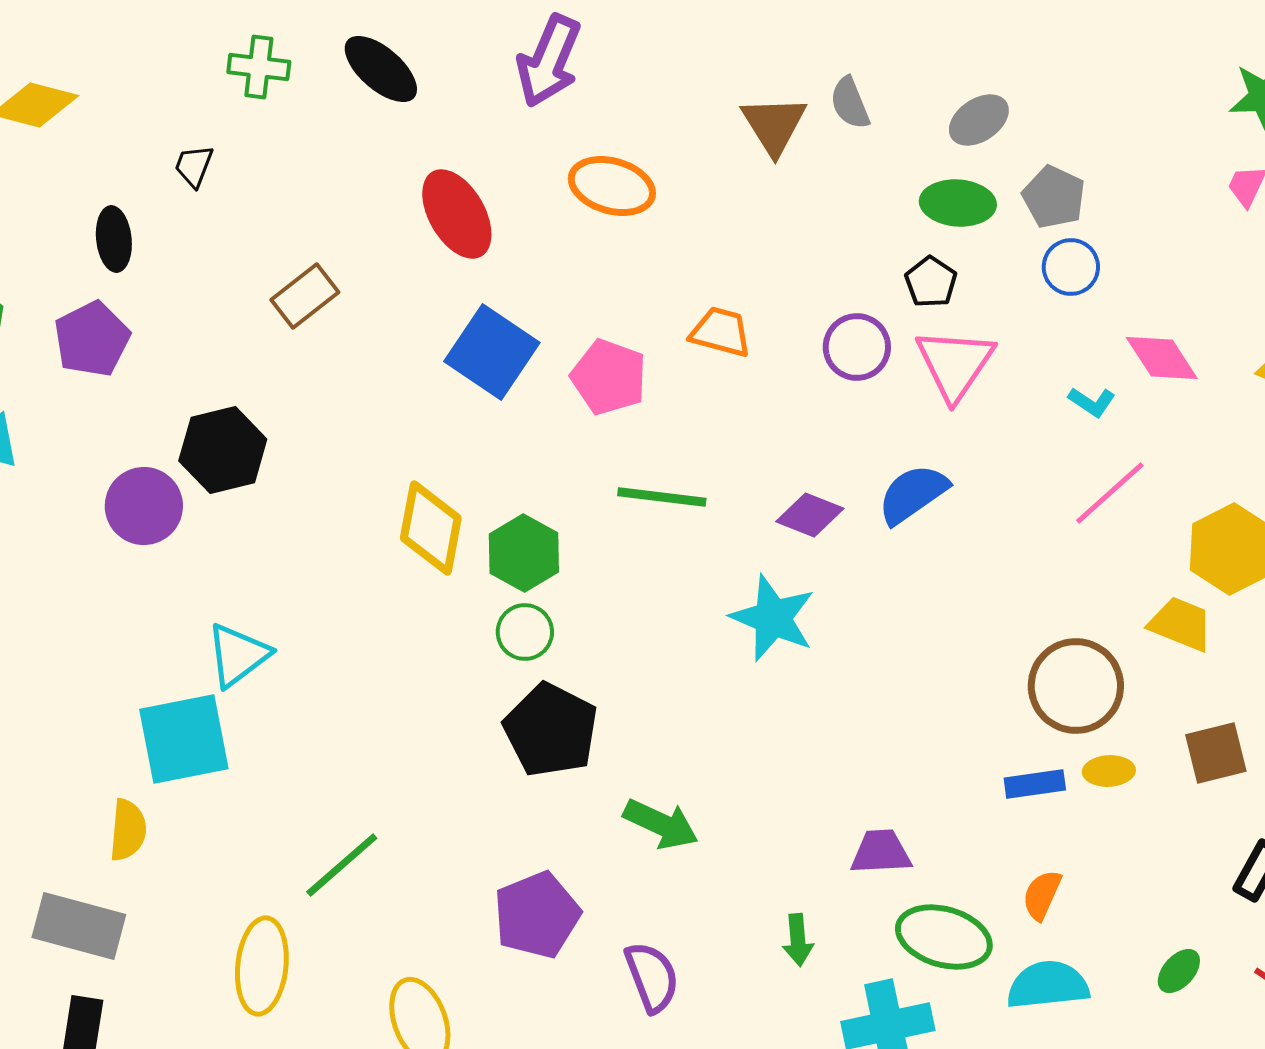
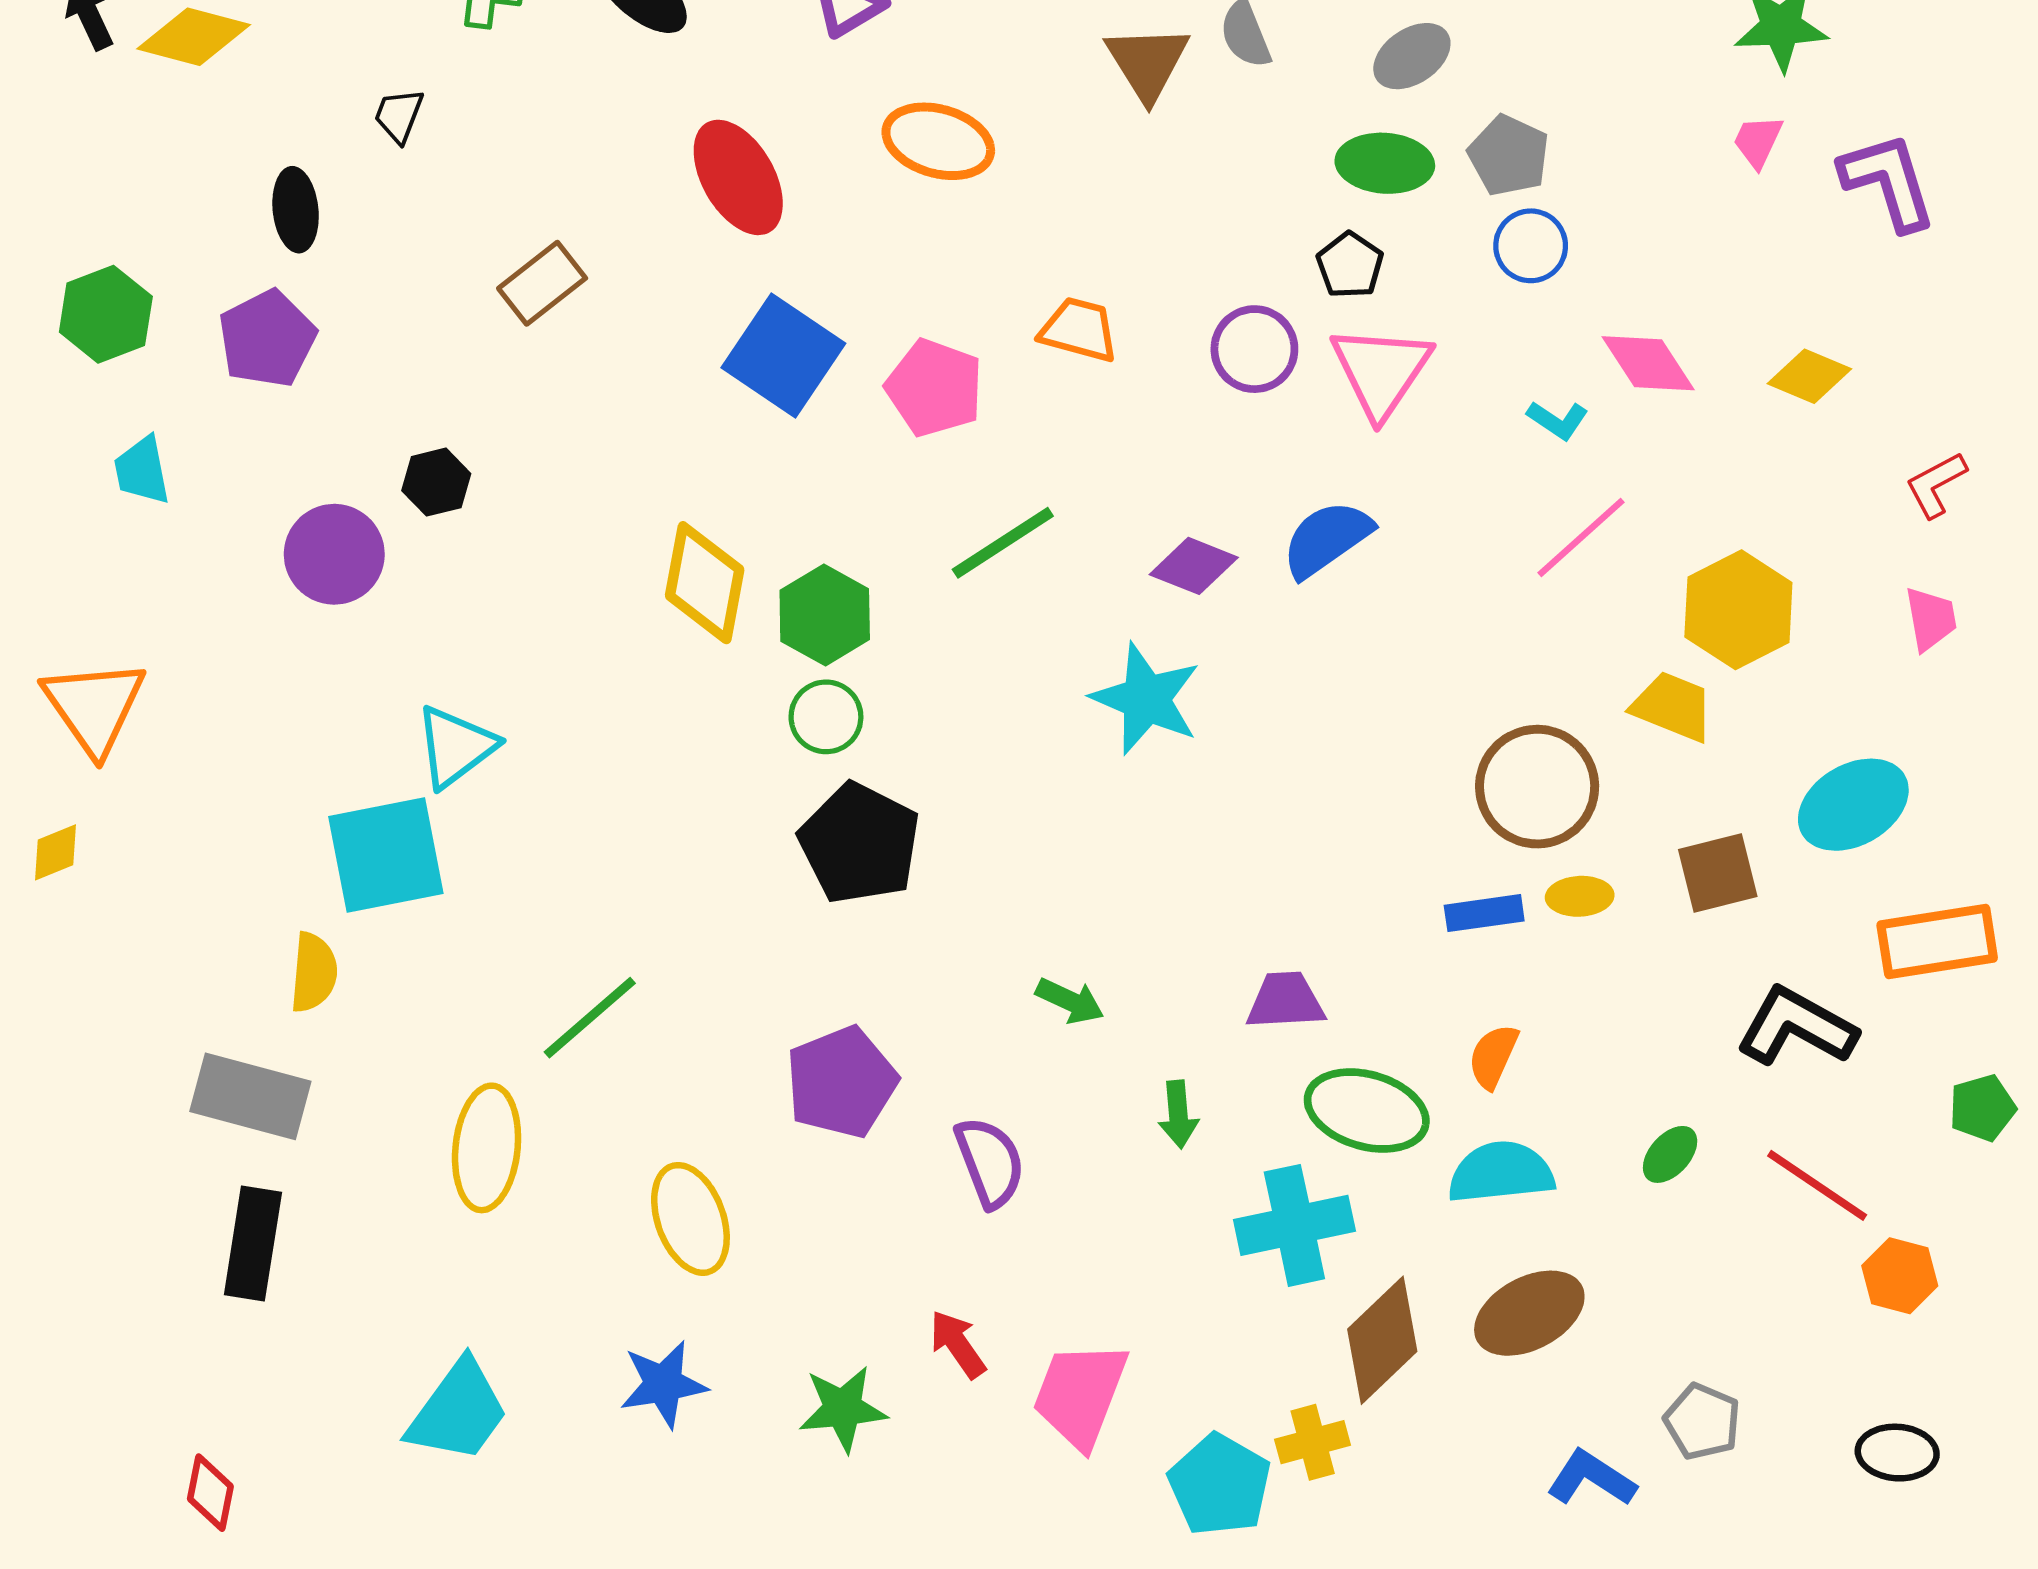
black hexagon: (223, 450) -> (436, 482), size x0.6
green line: (662, 497) -> (1003, 543), turned -40
green arrow: (661, 824) -> (1070, 1001), moved, size x0.7

